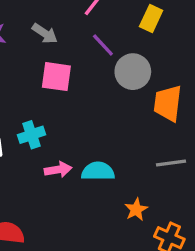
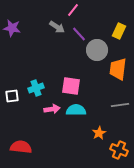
yellow rectangle: (151, 18) -> (119, 31), moved
gray arrow: (45, 33) -> (57, 27), moved
pink square: (56, 77) -> (71, 86), moved

